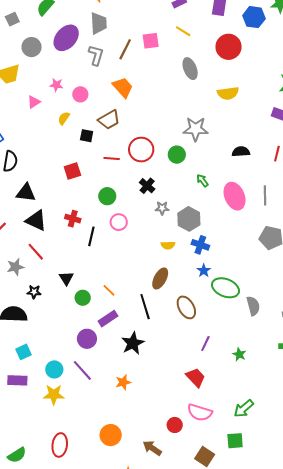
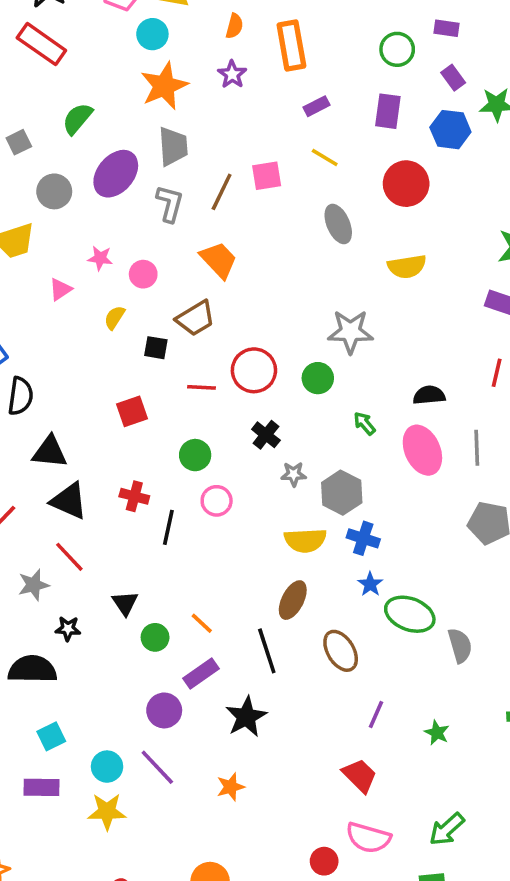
black semicircle: (241, 152) -> (429, 395), moved
yellow semicircle: (168, 245) -> (305, 540), size x1.6

